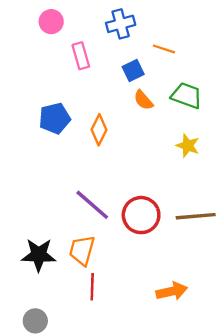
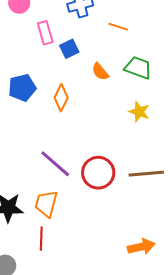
blue square: (133, 71) -> (69, 49), moved
red line: (92, 287) -> (41, 239), moved
orange arrow: (172, 291) -> (141, 247), moved

